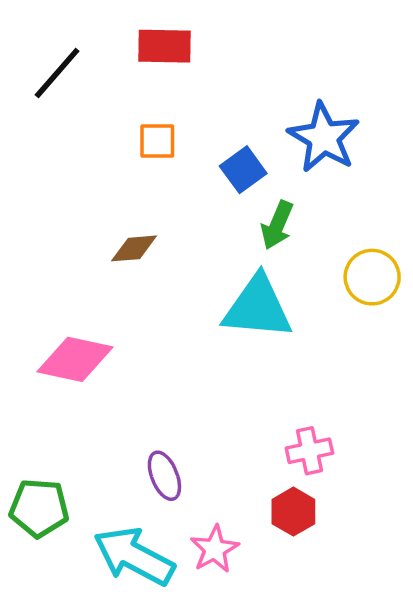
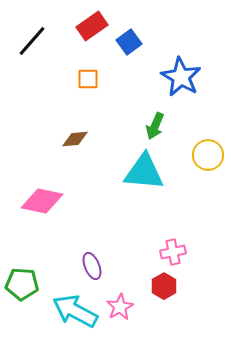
red rectangle: (164, 46) -> (92, 26), turned -36
blue square: (243, 170) -> (129, 42), moved

